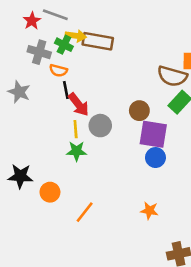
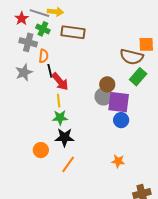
yellow arrow: (76, 36) -> (55, 12), moved
green cross: (64, 45) -> (43, 29), moved
orange semicircle: (58, 70) -> (44, 56), turned -96
gray star: (19, 92) -> (24, 72), moved, turned 30
gray circle: (100, 126) -> (104, 96), moved
black star: (20, 176) -> (65, 137), moved

